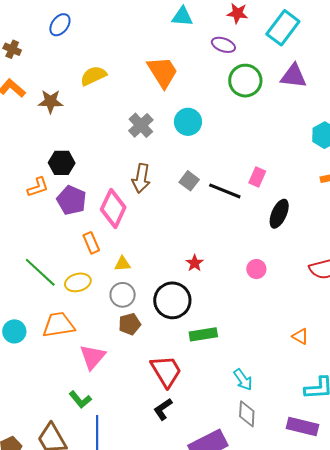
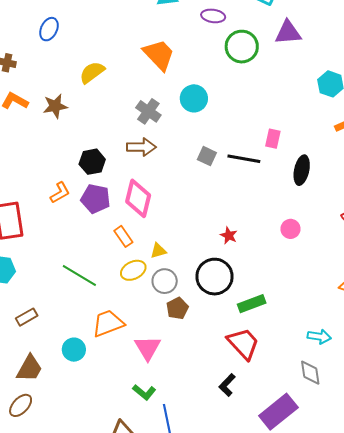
black hexagon: (62, 163) -> (92, 162), moved
brown arrow: (141, 178) -> (141, 147), moved, turned -88
yellow ellipse: (78, 282) -> (133, 270), moved
cyan circle: (14, 331) -> (74, 350), moved
red trapezoid: (166, 371) -> (243, 344), moved
cyan arrow: (243, 380) -> (319, 337), moved, turned -35

